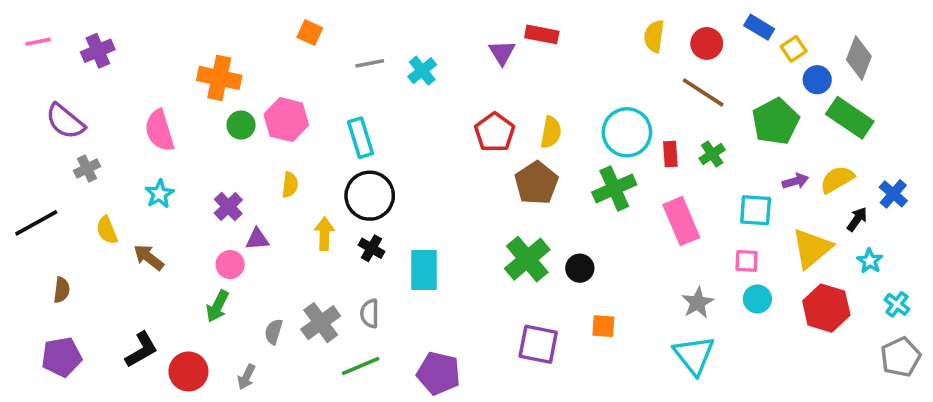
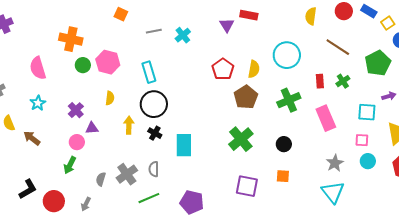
red circle: (707, 43) -> (344, 11), moved
cyan circle: (627, 132) -> (287, 55), moved
black circle: (580, 268) -> (284, 144), moved

